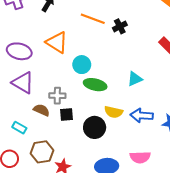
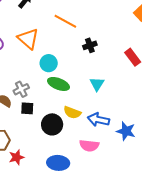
black cross: (120, 26) -> (90, 45), moved
cyan triangle: (135, 79) -> (97, 84), turned -42
gray cross: (57, 96) -> (21, 89), turned -35
pink semicircle: (140, 157) -> (89, 146), moved

